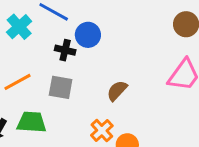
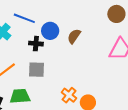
brown semicircle: (117, 91) -> (74, 36), moved

